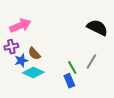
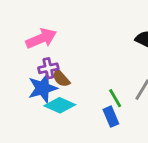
purple cross: (11, 47) -> (48, 68), moved
blue star: (21, 61) -> (43, 88), size x1.5

